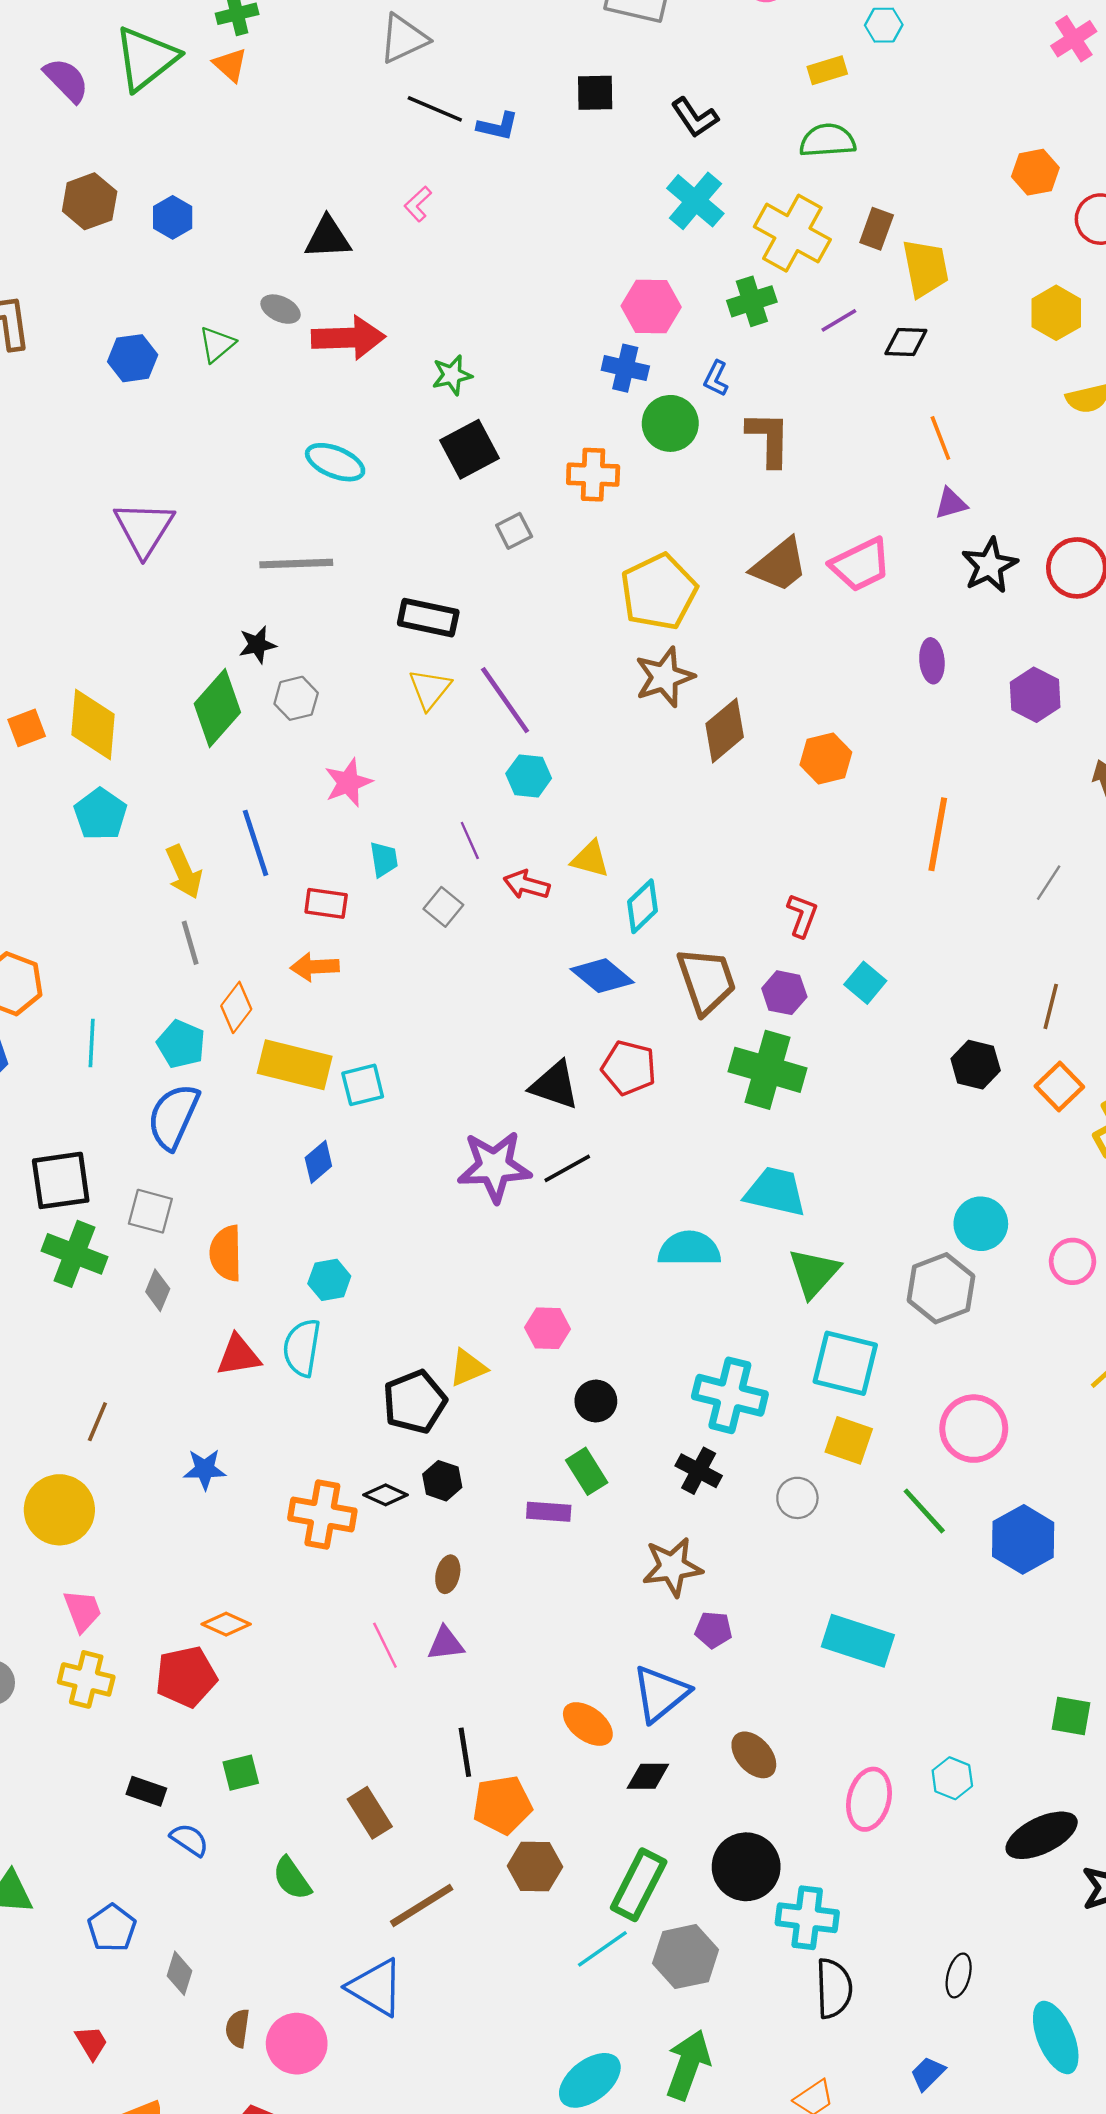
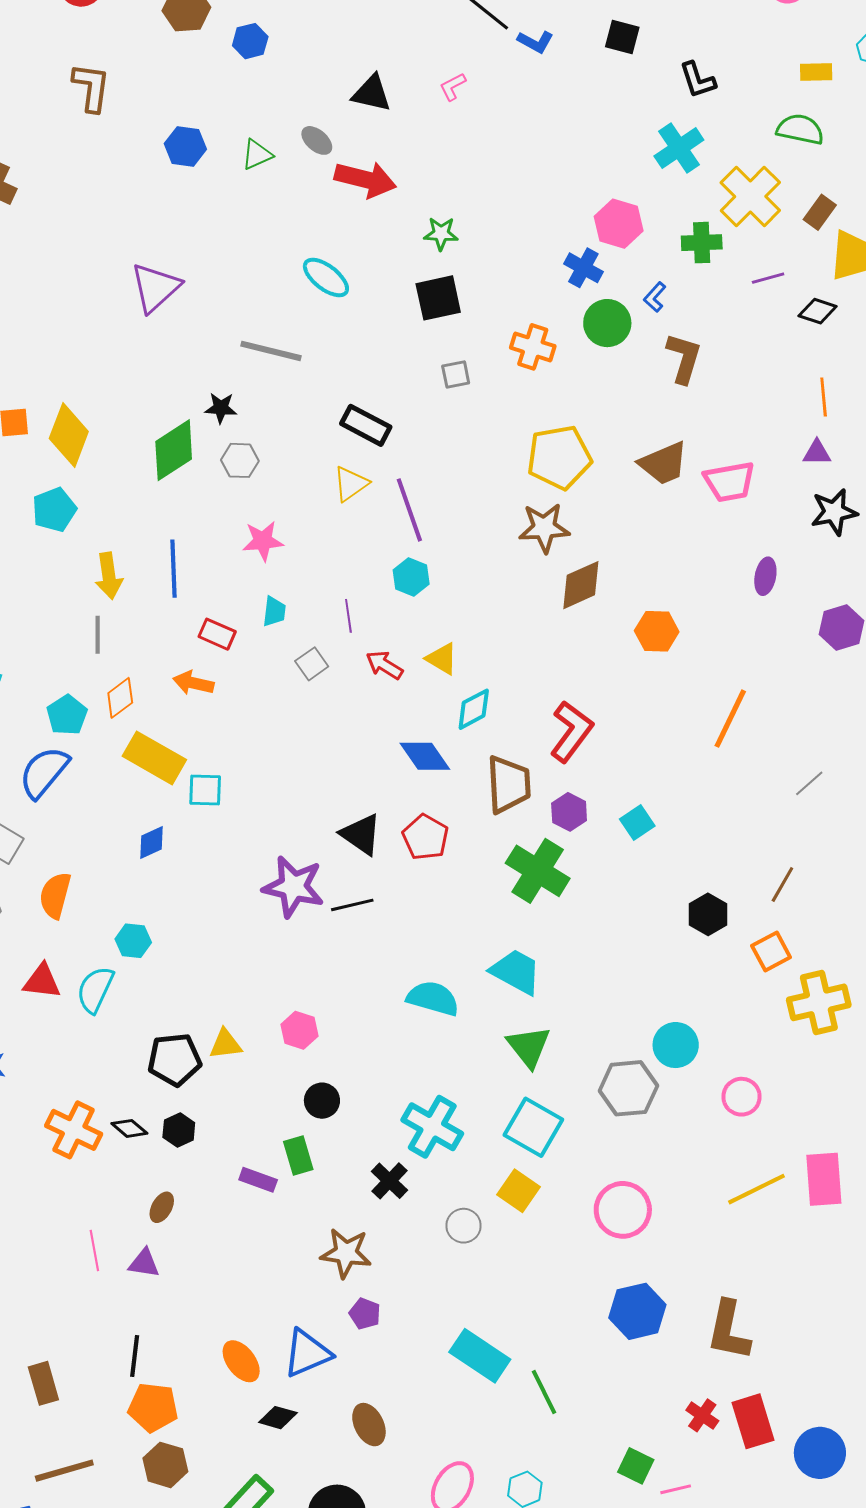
red L-shape: (802, 915) -> (571, 731), moved, size x1.6
green triangle: (814, 1273) -> (529, 1047), turned -36
green line: (924, 1511) -> (544, 1392), moved

